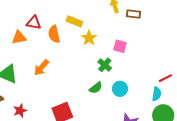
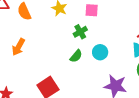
green cross: (105, 65) -> (80, 32), turned 32

